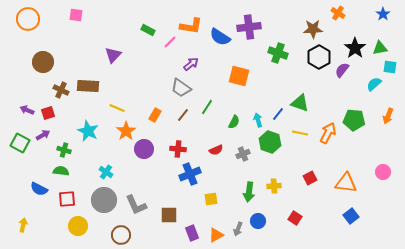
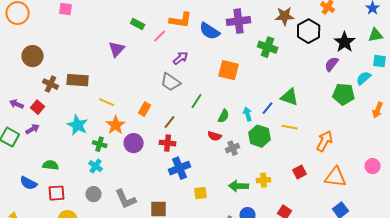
brown star: (313, 29) -> (285, 16), moved
green triangle: (380, 48) -> (376, 35), moved
purple triangle: (113, 55) -> (117, 49), moved
black hexagon: (319, 57) -> (309, 31), moved
red square: (48, 113) -> (38, 107), turned -32
brown line: (183, 115) -> (170, 122), moved
green pentagon: (354, 120) -> (344, 94), moved
orange arrow: (328, 133) -> (325, 141), moved
green cross: (64, 150) -> (100, 144), moved
red semicircle: (216, 150) -> (215, 136), moved, turned 40
green arrow: (249, 192) -> (239, 186), turned 84
gray circle: (104, 200) -> (94, 194), size x0.6

